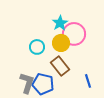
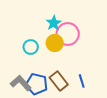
brown rectangle: (60, 66) -> (59, 81), moved
gray L-shape: (27, 83) -> (21, 83), turned -60

